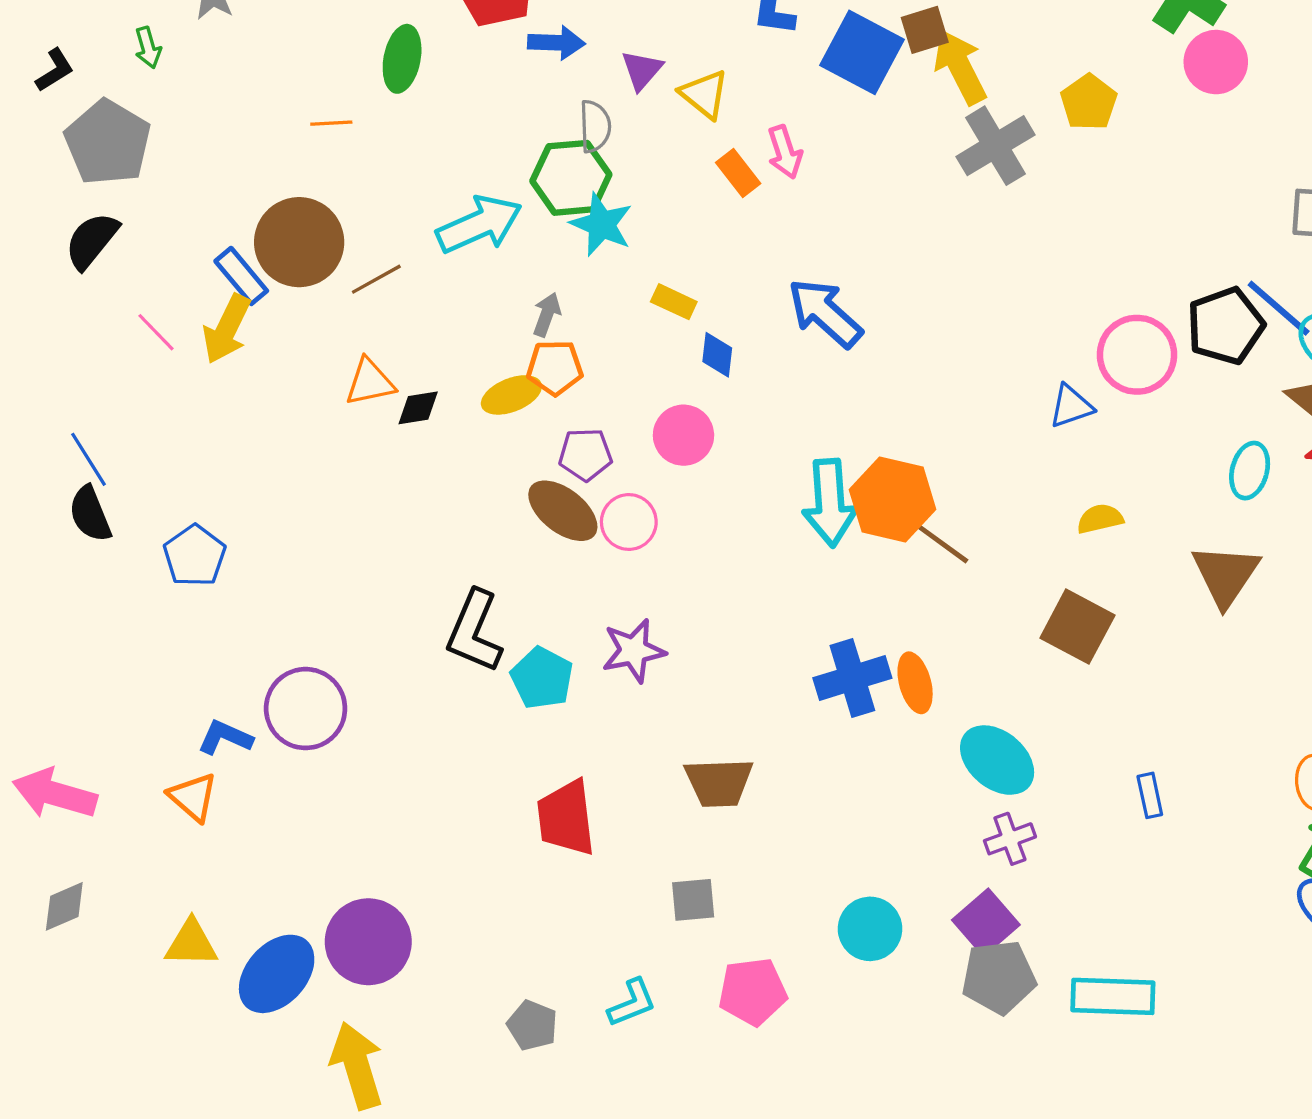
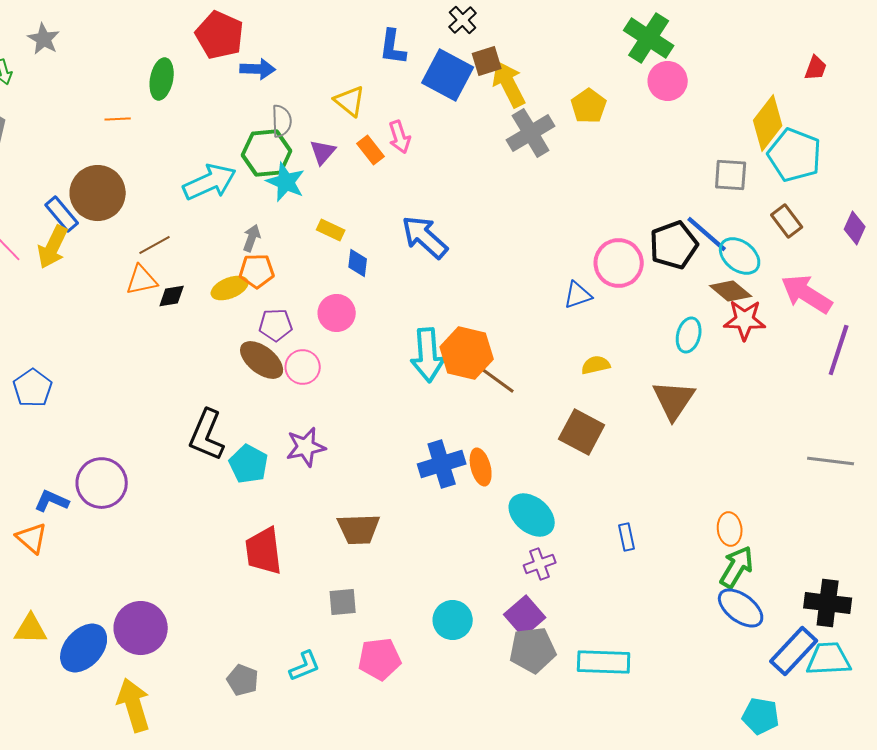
purple triangle: (642, 70) -> (323, 152), moved
brown line: (376, 279) -> (155, 245), moved

